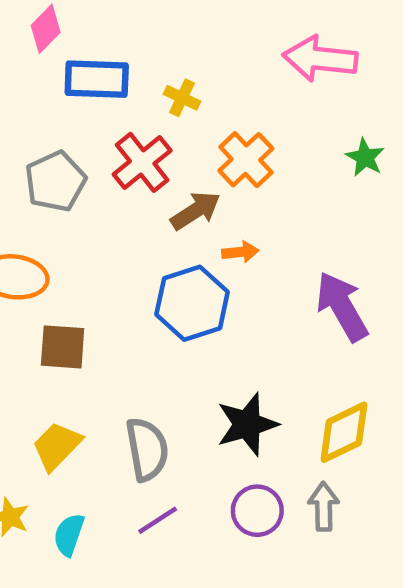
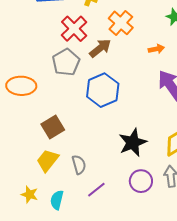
gray pentagon: (55, 181) -> (66, 62), moved
orange arrow: (240, 252) -> (156, 49), moved
brown square: (63, 347) -> (53, 127), moved, turned -30
gray semicircle: (147, 449) -> (79, 165), moved, size x0.7

